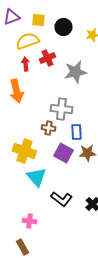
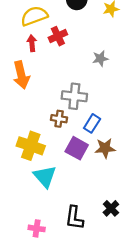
gray star: (75, 72) -> (100, 58), moved, size x0.6
blue rectangle: (76, 132) -> (92, 123), turned 35
black L-shape: (61, 199) -> (74, 218), moved, turned 60

